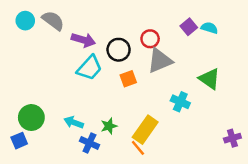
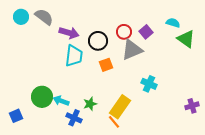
purple square: (189, 27) -> (146, 32), moved
cyan trapezoid: (89, 68) -> (74, 56), turned -35
green triangle: (209, 79) -> (186, 39), moved
green circle: (31, 118) -> (42, 97), moved
purple cross: (232, 138) -> (192, 106), moved

